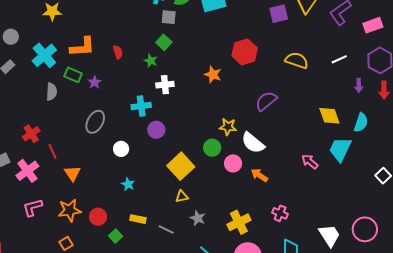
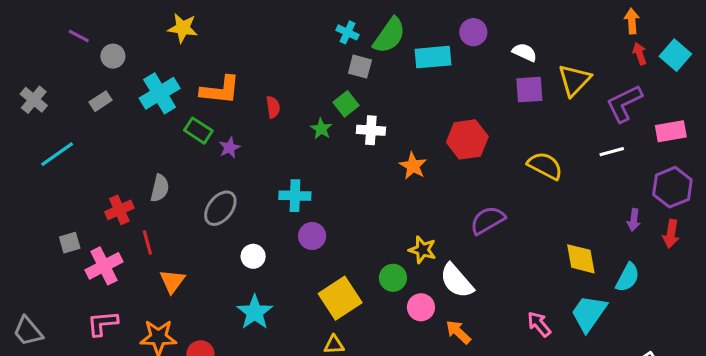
white line: (339, 59) -> (612, 152), moved
white cross: (165, 85) -> (371, 130), moved
gray semicircle: (52, 92) -> (160, 188), moved
cyan star: (128, 184) -> (255, 312), size x1.6

